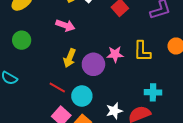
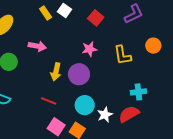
pink arrow: (65, 25) -> (37, 46), moved
pink star: (115, 54) -> (89, 49), moved
cyan circle: (82, 96) -> (85, 105), moved

